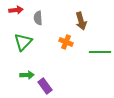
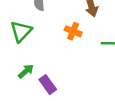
green arrow: (27, 75) -> (26, 71), turned -40

